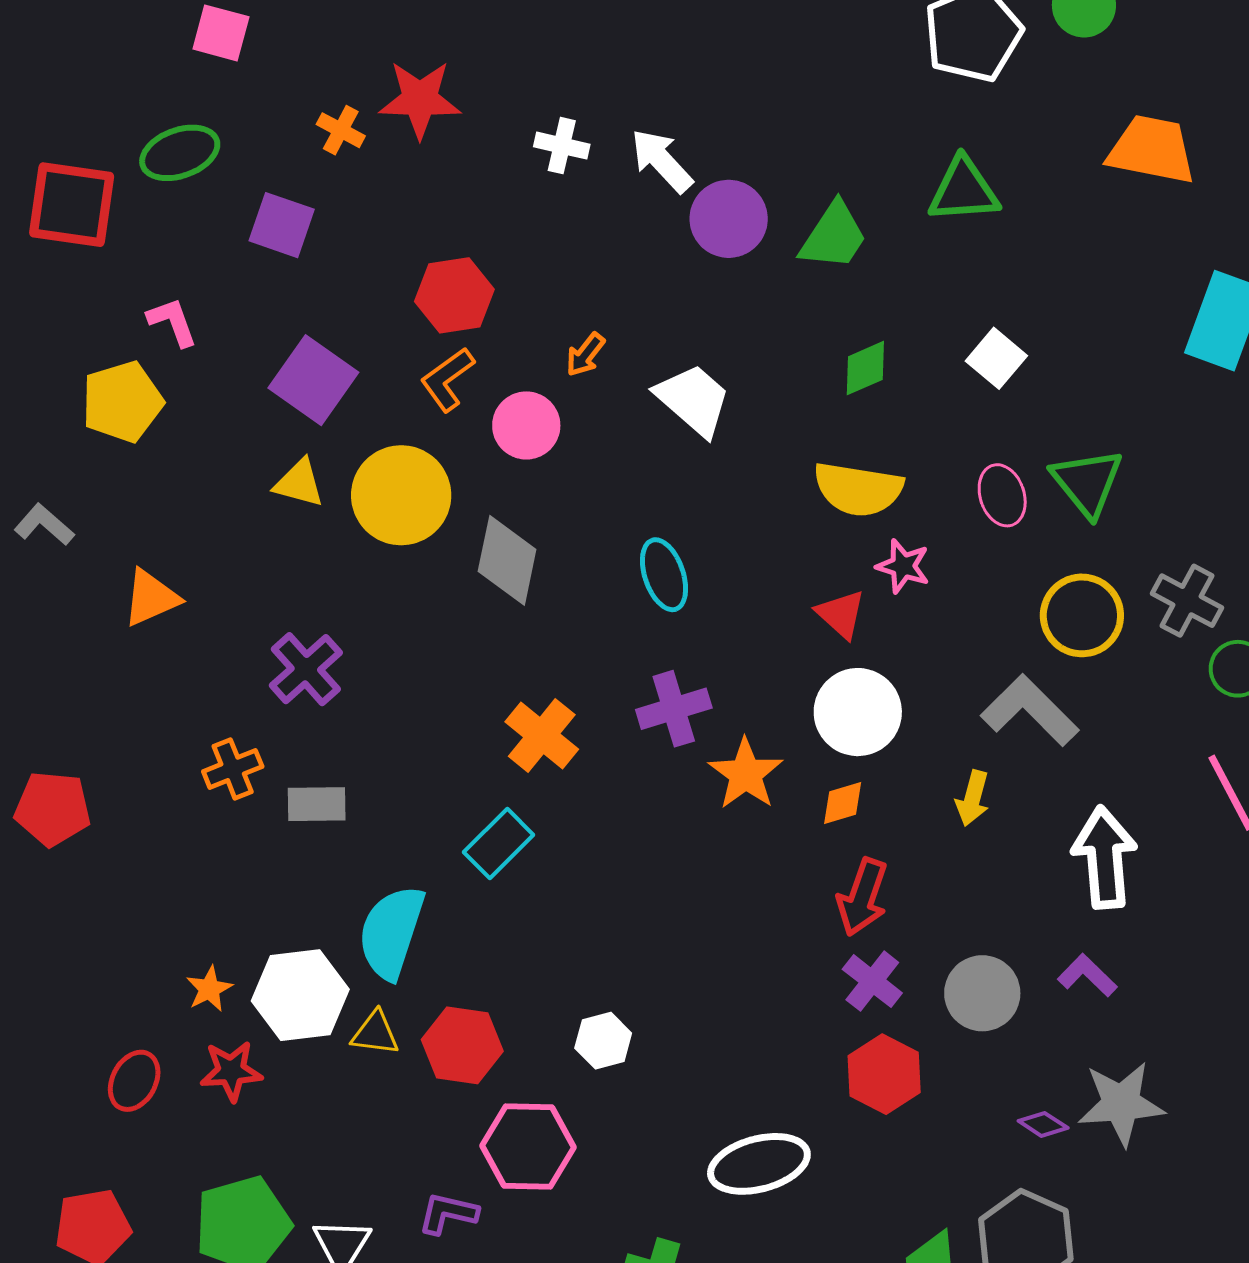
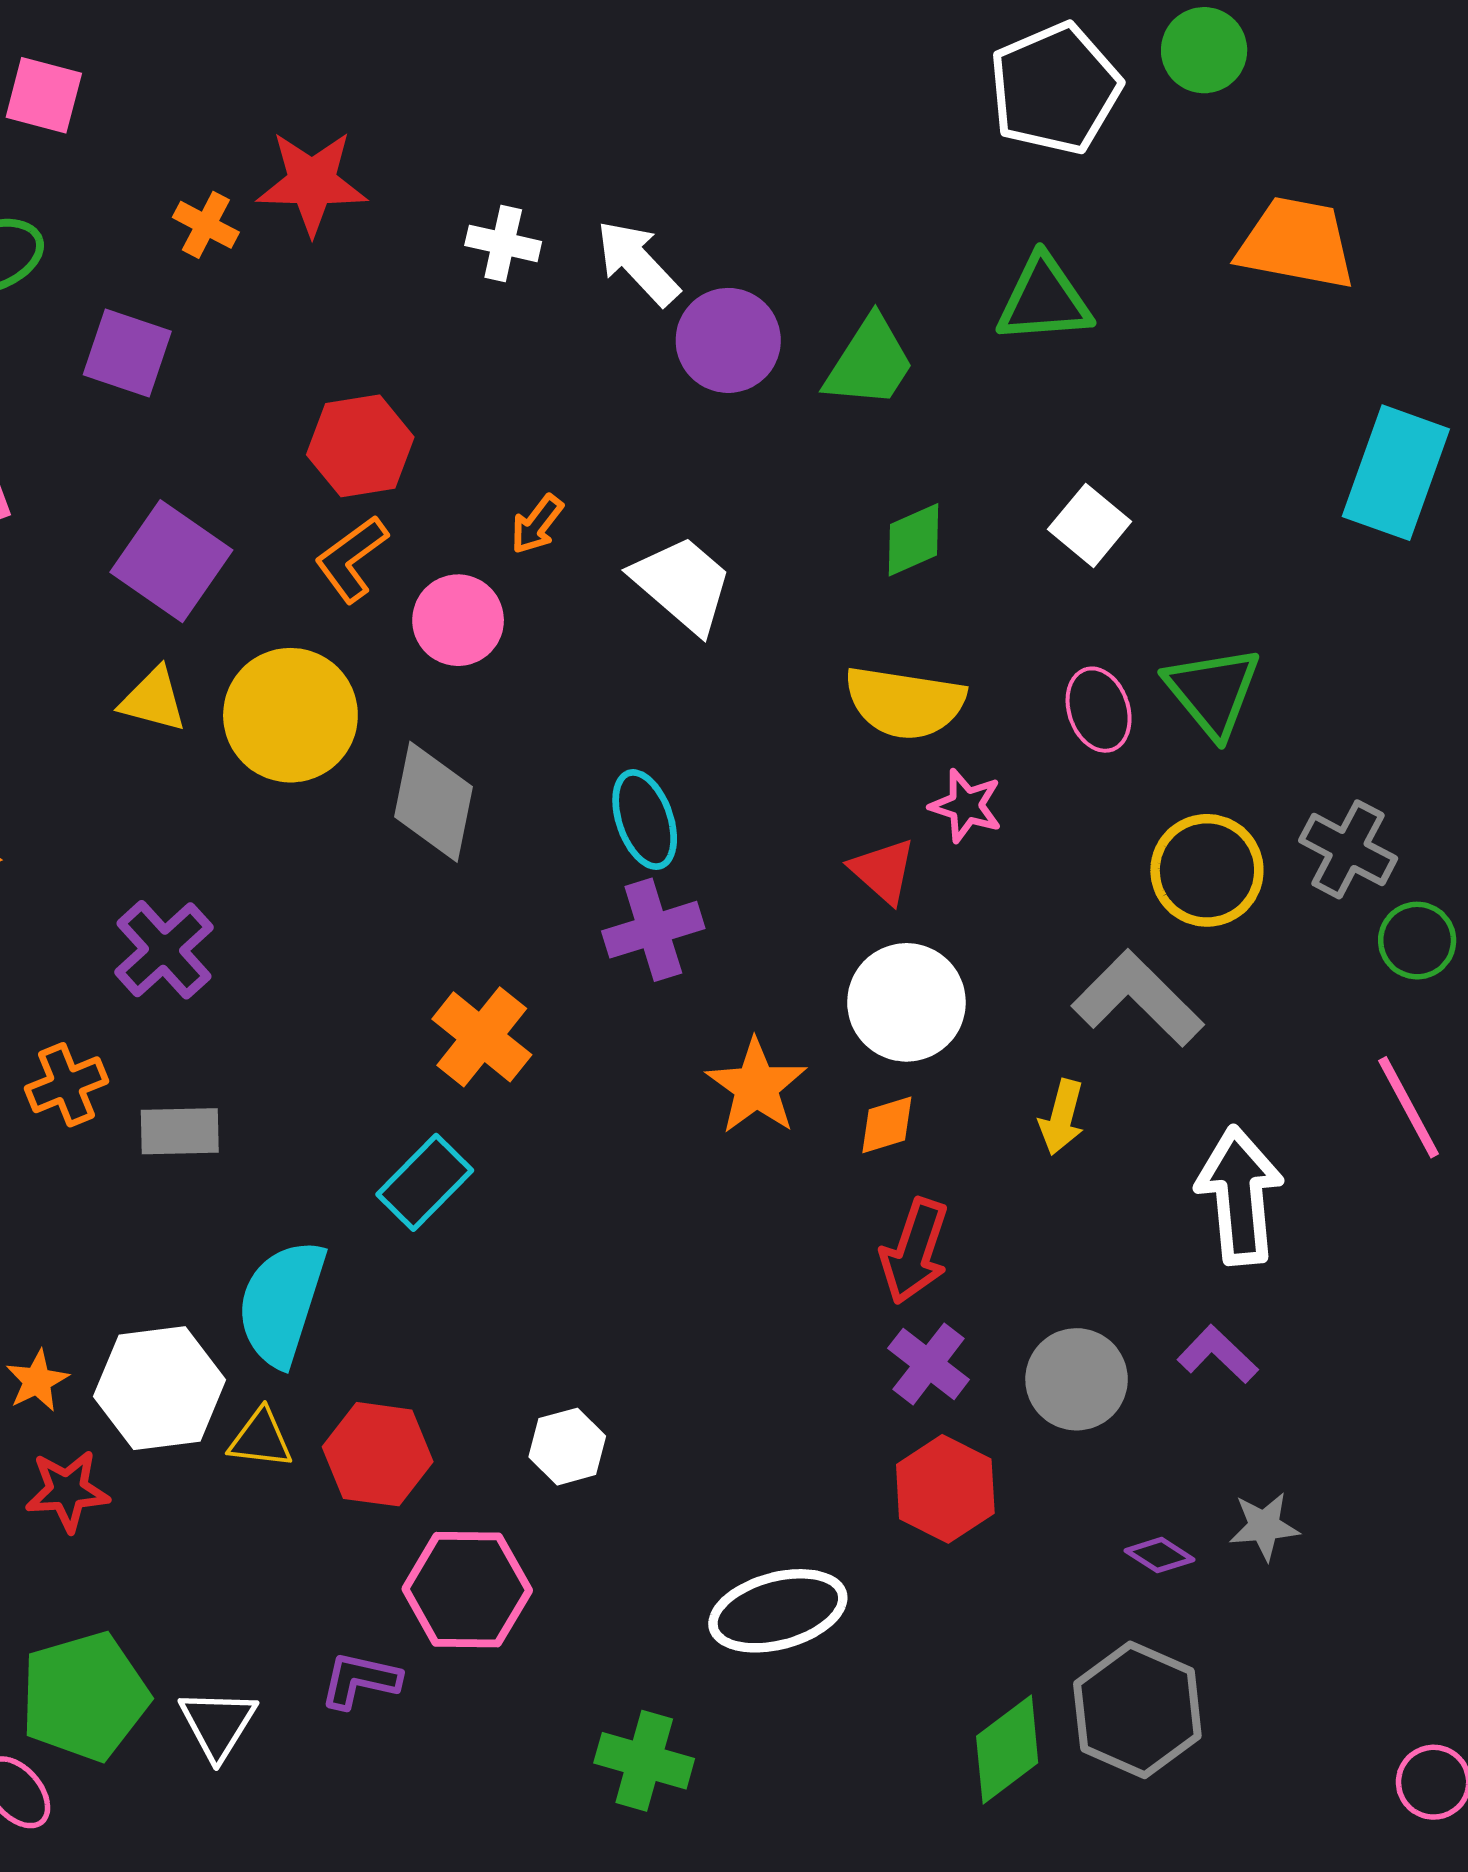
purple cross: (674, 709) -> (653, 930), moved
gray star: (1121, 1104) -> (1264, 1526), size x0.6

